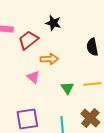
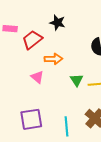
green triangle: (67, 88) -> (77, 80), moved

